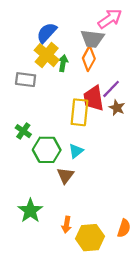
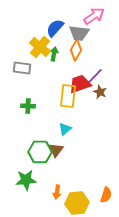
blue semicircle: (47, 33) -> (55, 28), moved
red trapezoid: (93, 98) -> (80, 84), turned 80
green cross: (23, 131) -> (28, 106), moved, turned -32
green hexagon: (47, 150) -> (40, 152), moved
green star: (30, 211) -> (26, 180), turned 30

